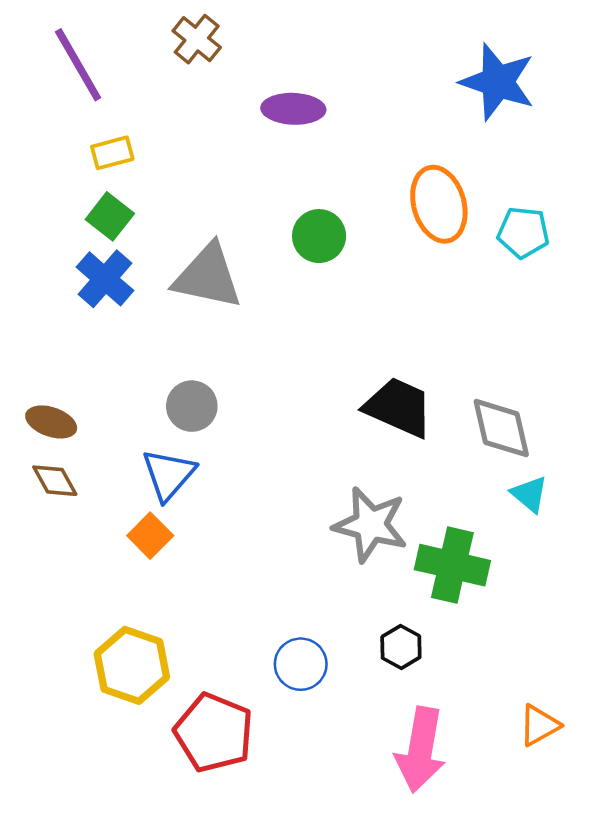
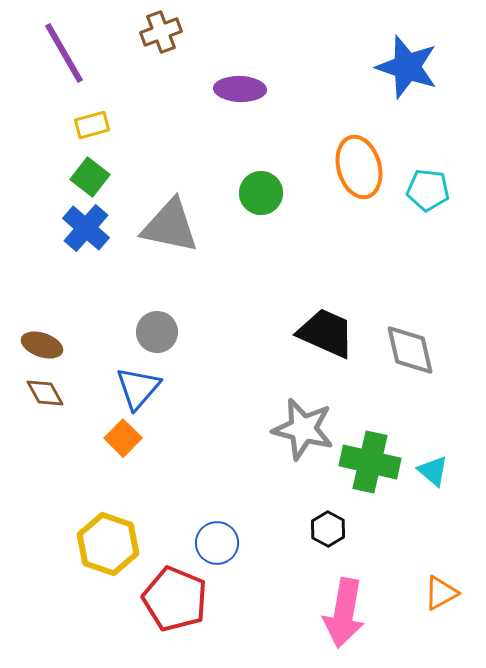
brown cross: (197, 39) -> (161, 32), turned 30
cyan triangle: (529, 494) -> (433, 471), moved
blue circle: (301, 664) -> (217, 543), moved

